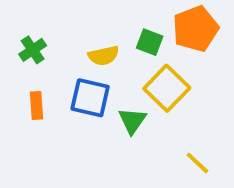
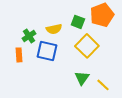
green cross: (33, 50) -> (29, 36), moved
green triangle: (132, 121) -> (82, 78), moved

